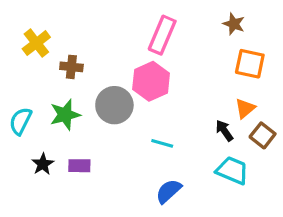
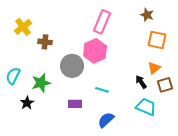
green star: (65, 115) -> (41, 83), moved
brown square: (263, 135) -> (165, 85), turned 35
purple rectangle: (79, 166) -> (75, 104), moved

